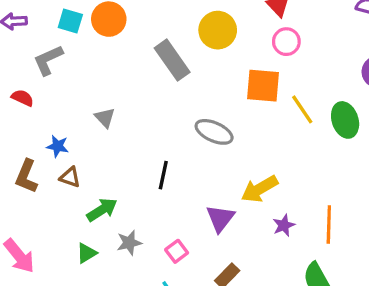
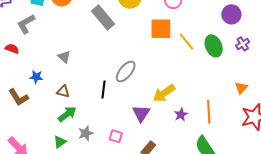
gray ellipse: (214, 132) -> (126, 71), moved, turned -70
brown L-shape: (26, 176) -> (19, 97), turned -50
brown triangle: (70, 177) -> (63, 92), moved
pink square: (177, 251) -> (116, 136), turned -32

